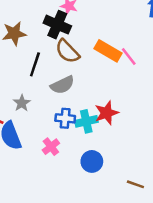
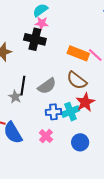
brown semicircle: (67, 51) -> (77, 80), moved
black line: (35, 64) -> (23, 86), moved
gray star: (22, 103) -> (15, 97), moved

